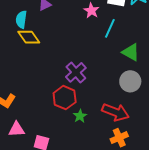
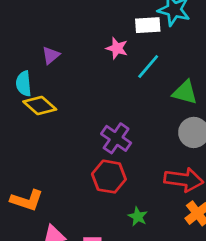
cyan line: (110, 28) -> (148, 66), turned 30
green star: (80, 116) -> (138, 217), moved

